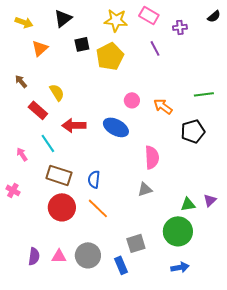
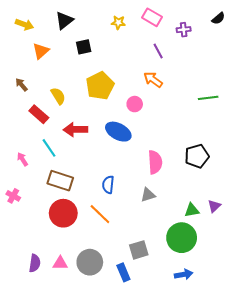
yellow star: (116, 20) -> (118, 22), size x0.6
yellow pentagon: (110, 56) -> (100, 86), moved
orange arrow: (163, 106) -> (153, 80), moved
black pentagon: (193, 131) -> (197, 156), moved
blue semicircle: (94, 179) -> (108, 185), moved

